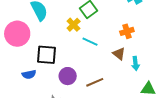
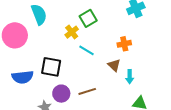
black square: (46, 55) -> (51, 67), moved
blue semicircle: (29, 74) -> (23, 77), size x1.5
purple circle: (68, 76) -> (61, 94), moved

